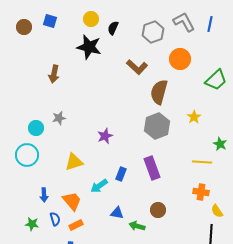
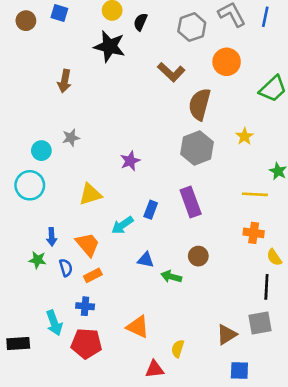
green star: (32, 224) -> (37, 260), moved

